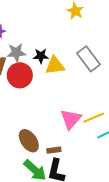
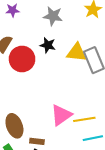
gray star: (16, 53) -> (53, 16), moved
yellow triangle: (55, 66) -> (76, 52), moved

